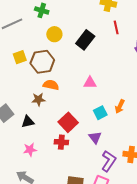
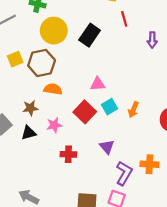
yellow circle: (54, 34) -> (54, 31), size x1.5
brown star: (38, 99) -> (30, 108), moved
cyan square: (100, 113) -> (110, 107), moved
red square: (68, 122) -> (85, 112), moved
pink star: (30, 150) -> (54, 125), moved

